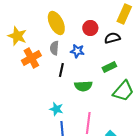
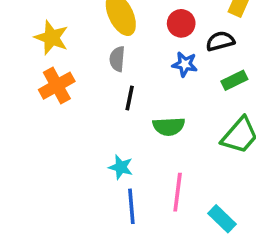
blue star: (77, 51) -> (185, 64), moved
orange cross: (31, 58) -> (57, 86), moved
green rectangle: (109, 67) -> (234, 80), moved

